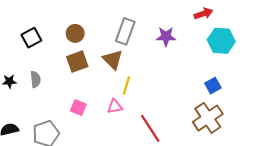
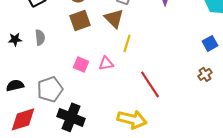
pink triangle: (115, 106) -> (106, 63), moved
brown cross: (208, 118) -> (205, 74), size x0.5

